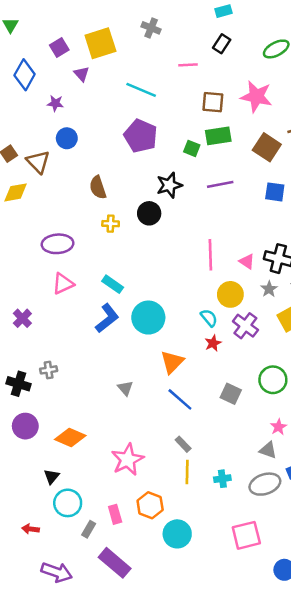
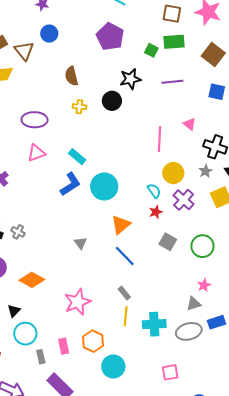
pink triangle: (247, 261) -> (190, 124), moved
gray cross: (49, 370) -> (18, 232), moved, turned 32
gray square: (231, 394) -> (168, 242), moved
gray triangle: (268, 450) -> (194, 304), turned -42
cyan cross: (222, 479) -> (154, 324), size x1.6
gray rectangle: (89, 529) -> (41, 357), turned -48
pink square: (246, 535) -> (170, 372), size x0.7

